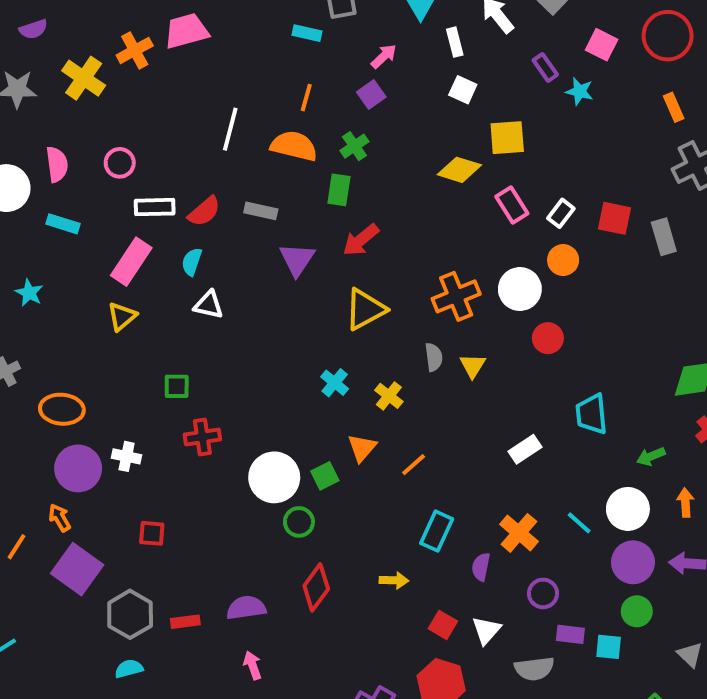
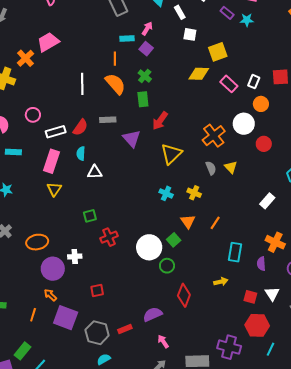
cyan rectangle: (307, 33) -> (127, 38), moved
orange semicircle: (294, 146) -> (115, 84), turned 50

